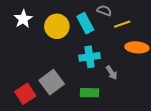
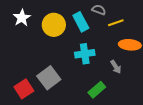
gray arrow: (112, 73) -> (116, 67), moved
green rectangle: (90, 93) -> (97, 90), moved, turned -42

